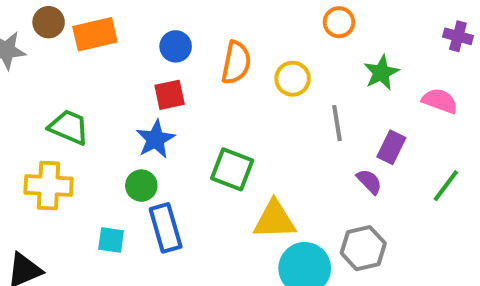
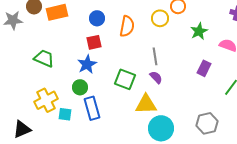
yellow circle: (293, 79) -> (160, 18), moved
gray line: (337, 123) -> (155, 56), moved
purple semicircle: (369, 182) -> (156, 77), moved
yellow cross: (49, 186) -> (46, 100), moved, turned -30
gray hexagon: (363, 248) -> (207, 123), moved

